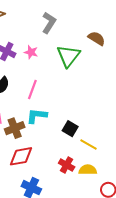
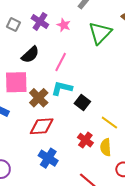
brown cross: (15, 128) -> (39, 98), turned -30
black square: (70, 129) -> (82, 103), moved
yellow semicircle: (88, 170) -> (106, 147), turned -102

